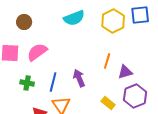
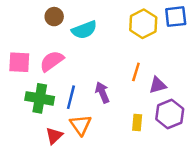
cyan semicircle: (74, 18) -> (84, 30), moved
brown circle: (24, 22) -> (54, 17), moved
green cross: (27, 83) -> (40, 98), size x1.6
yellow rectangle: (108, 103) -> (137, 122), turned 56

